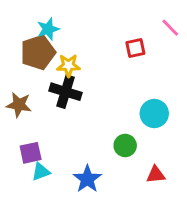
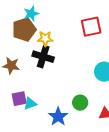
red square: (135, 48) -> (91, 27), size x1.5
green circle: (125, 146) -> (80, 103), moved
cyan triangle: (41, 172) -> (30, 104), moved

